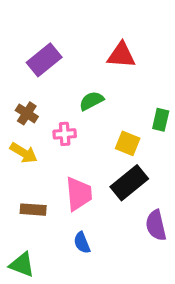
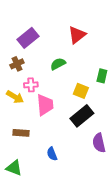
red triangle: (121, 55) -> (77, 35), turned -42
brown cross: (27, 113) -> (17, 64), moved, turned 32
pink cross: (65, 134) -> (31, 85), moved
pink trapezoid: (79, 194) -> (45, 105), moved

